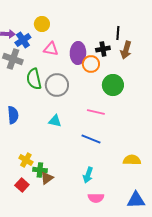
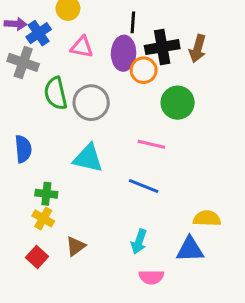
black line: (118, 33) -> (133, 22), moved
black cross: (103, 49) -> (162, 47), size x1.5
cyan triangle: (55, 121) -> (88, 158), size x1.5
green cross: (40, 170) -> (46, 194), moved
blue triangle: (136, 200) -> (190, 249), moved

